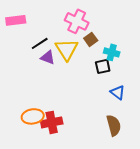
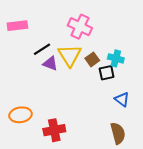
brown square: (91, 39) -> (92, 59), moved
orange ellipse: (33, 116) -> (21, 115), moved

